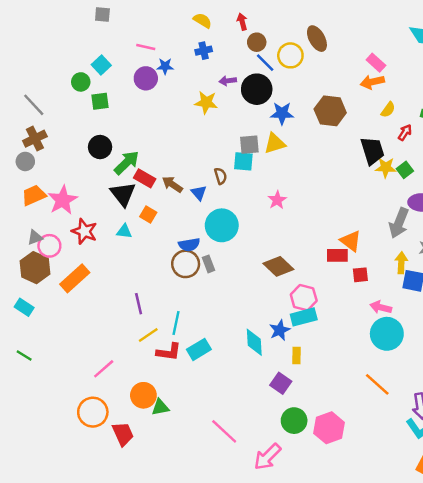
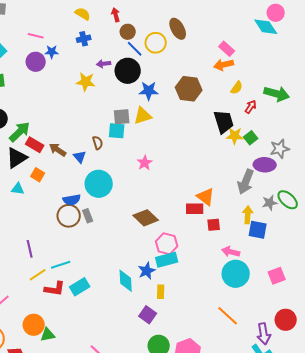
black triangle: (123, 194) -> (17, 158), turned 35
cyan line: (176, 323) -> (61, 265), turned 60

